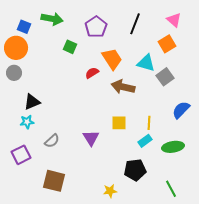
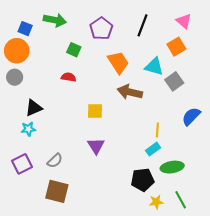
red semicircle: (92, 73) -> (69, 77), moved, turned 40
yellow square: (119, 123) -> (95, 111), moved
gray semicircle: (52, 141) -> (55, 161), moved
green ellipse: (173, 147) -> (172, 167), moved
yellow star: (110, 191) -> (156, 202), moved

